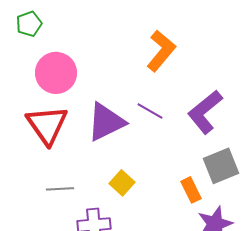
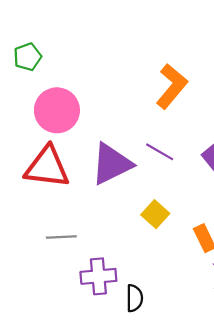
red triangle: (47, 125) -> (47, 167), turned -48
yellow square: (122, 183) -> (155, 214), moved

